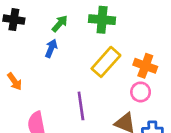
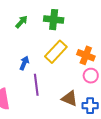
blue arrow: (51, 48) -> (24, 63), moved
pink circle: (141, 92) -> (91, 76), moved

